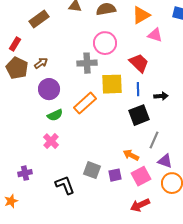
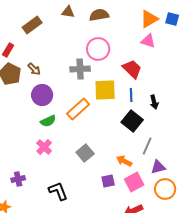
orange triangle: (141, 15) -> (149, 19), moved
brown arrow: (41, 63) -> (34, 69), turned 80
black arrow: (161, 96) -> (154, 102), turned 80
black square: (139, 115) -> (132, 121), turned -30
purple triangle: (165, 161) -> (158, 167), turned -35
gray square: (92, 170) -> (85, 153), moved, turned 30

